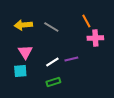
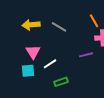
purple line: (71, 59) -> (86, 55), moved
white line: (52, 62) -> (50, 64), moved

